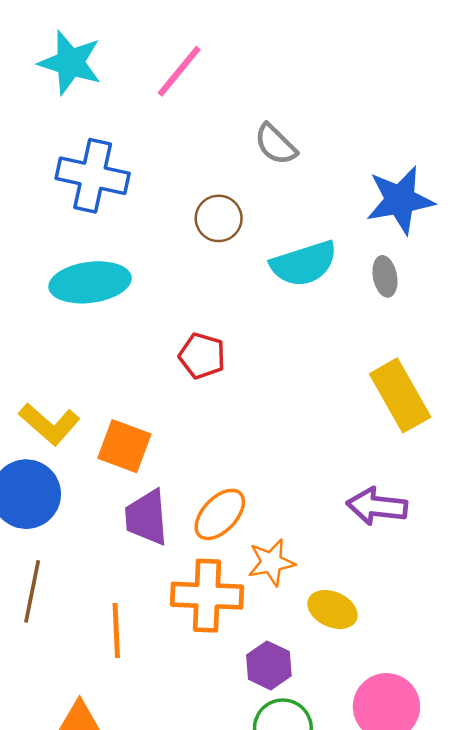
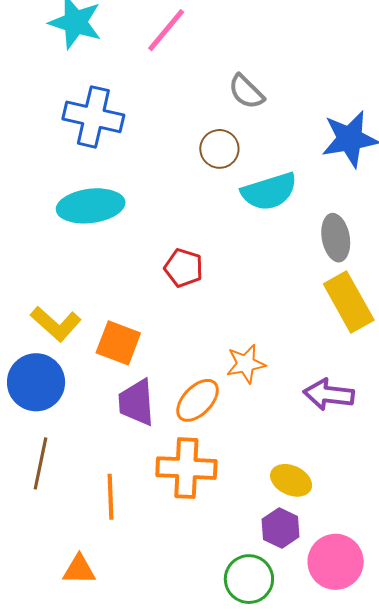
brown circle: (219, 218) -> (219, 149), moved
gray ellipse: (385, 276) -> (336, 238), moved, size x1.4
orange star: (271, 562) -> (246, 364), moved
purple hexagon: (269, 665) -> (281, 528), moved

